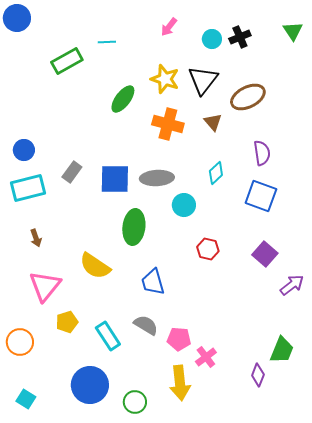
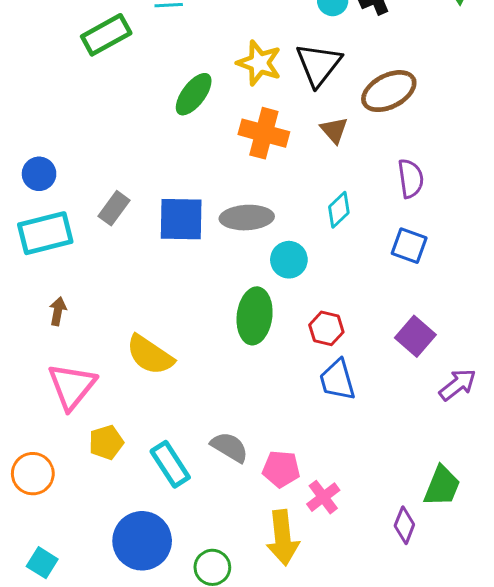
blue square: (261, 196) -> (409, 246), size x0.7
green ellipse: (134, 227) -> (255, 316), moved
brown arrow: (36, 238) -> (58, 311), turned -150
blue trapezoid: (153, 282) -> (337, 380), moved

